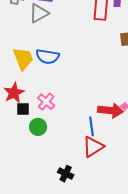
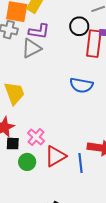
blue semicircle: (48, 57) -> (81, 85), moved
red triangle: (93, 147) -> (55, 156), moved

